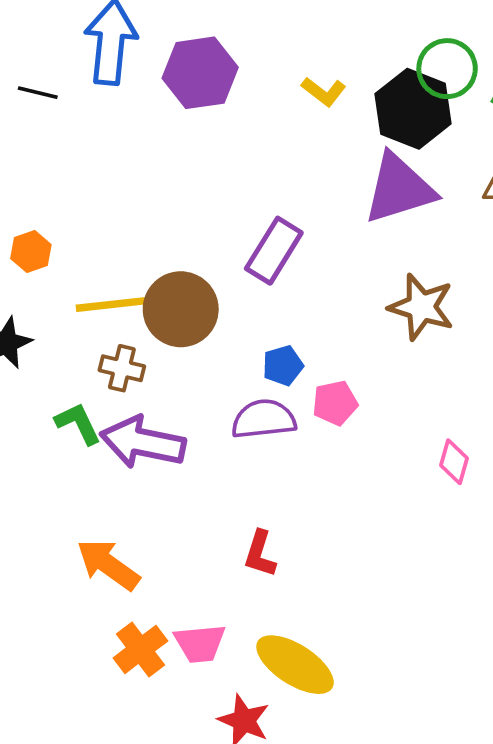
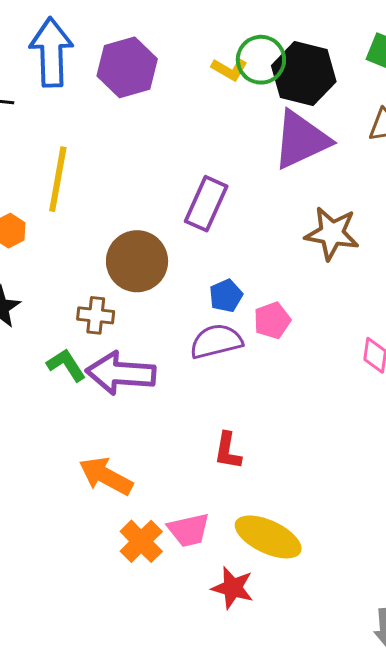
green circle: (447, 69) -> (261, 60), moved
yellow line: (116, 304) -> (58, 179), moved, turned -66

